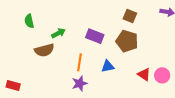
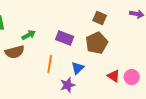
brown pentagon: (127, 41) -> (97, 43), turned 30
blue triangle: (108, 66) -> (78, 68), turned -32
purple star: (80, 83) -> (68, 85), moved

